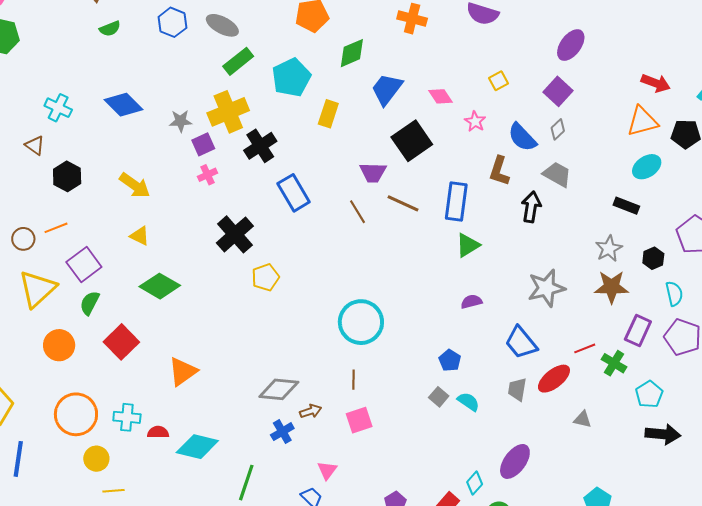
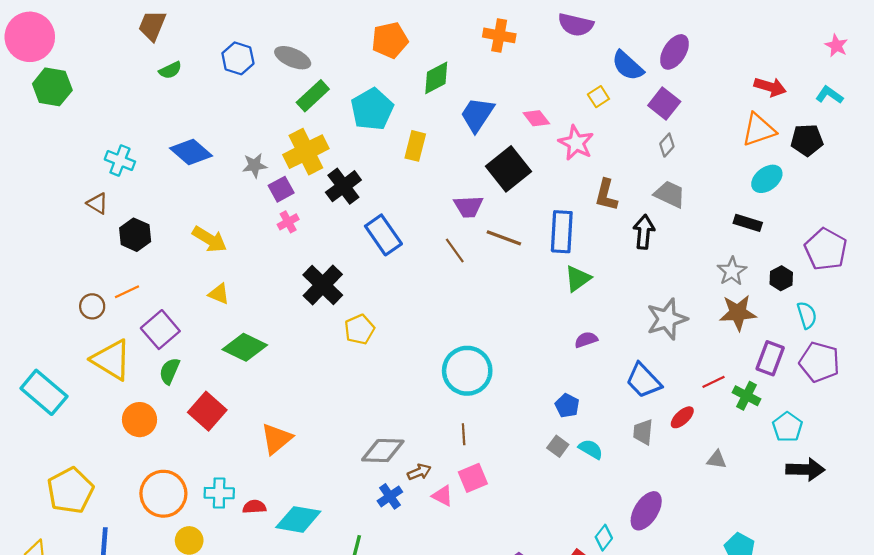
pink star: (475, 121) -> (576, 143), size x1.5
blue semicircle: (522, 137) -> (628, 66), moved
yellow triangle: (37, 289) -> (111, 360), turned -42
red ellipse: (554, 379) -> (682, 417), size x0.7
pink triangle: (327, 470) -> (442, 496), moved, turned -35

